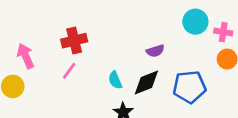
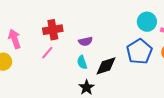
purple semicircle: (155, 51) -> (86, 41), moved
blue pentagon: (189, 87) -> (139, 52), moved, turned -30

